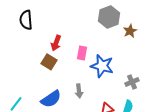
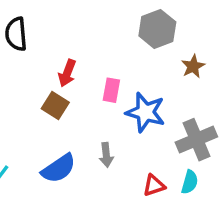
brown star: (130, 31) -> (193, 66), moved
gray cross: (132, 82) -> (196, 140), size x1.6

